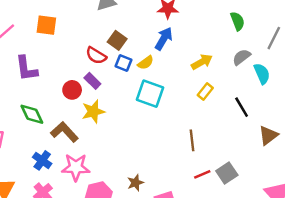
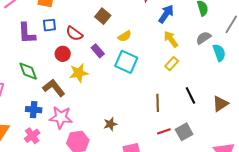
blue arrow: (164, 39) -> (166, 14), moved
red semicircle: (96, 56) -> (74, 34), moved
yellow arrow: (202, 62) -> (171, 39), turned -102
blue square: (124, 63) -> (49, 25), moved, turned -32
purple rectangle: (92, 81) -> (98, 51), moved
black line: (242, 107) -> (190, 95), moved
blue cross: (42, 160) -> (34, 110), turned -35
brown star: (135, 183) -> (110, 124), moved

